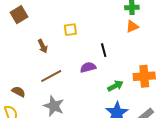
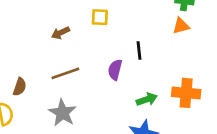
brown arrow: (43, 46) -> (60, 33), turned 80
purple semicircle: (88, 67) -> (115, 70), turned -70
brown semicircle: (18, 92) -> (20, 87), turned 72

